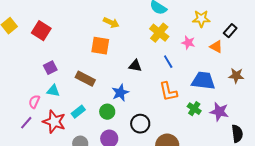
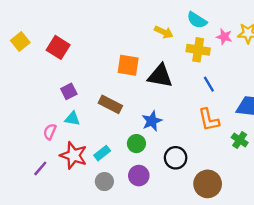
yellow arrow: (111, 23) -> (164, 32), moved
yellow cross: (159, 33) -> (198, 50), turned -30
pink star: (188, 43) -> (224, 37), moved
black triangle: (135, 66) -> (160, 76), moved, size x1.6
cyan rectangle: (78, 112) -> (102, 153), moved
purple line: (26, 123) -> (40, 168), moved

